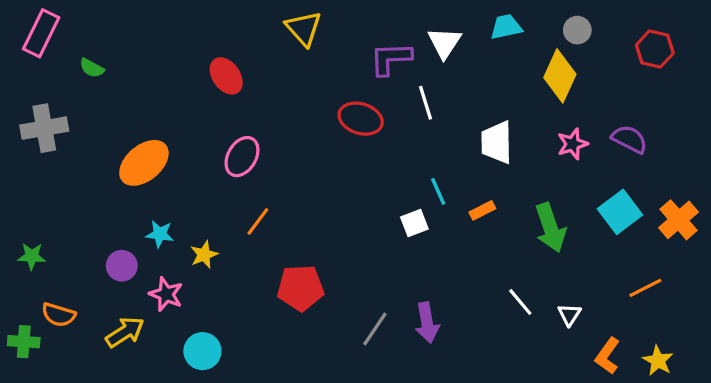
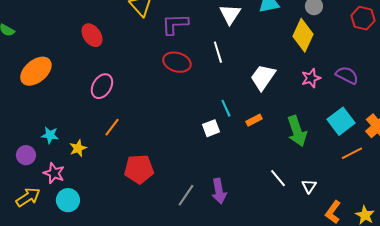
purple L-shape: (391, 59) -> (175, 24), moved
white trapezoid: (497, 142) -> (263, 77), turned 36
orange ellipse: (144, 163) -> (36, 71), moved
orange line: (645, 288) -> (352, 153), moved
cyan circle: (202, 351) -> (68, 200), moved

